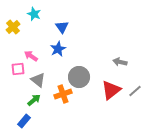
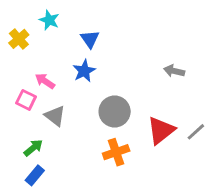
gray arrow: (120, 62) -> (174, 71), moved
pink square: (18, 69) -> (26, 100), turned 32
orange cross: (63, 94) -> (116, 152), moved
green arrow: (34, 100) -> (33, 148), moved

